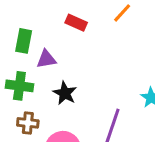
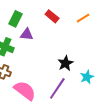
black star: (65, 93) -> (65, 63), moved

